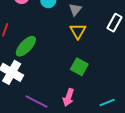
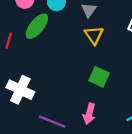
green ellipse: (26, 46) -> (37, 26), moved

